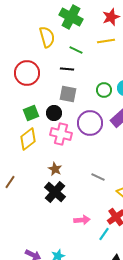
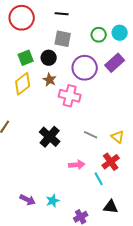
pink cross: (61, 134) -> (70, 96), moved
brown star: (55, 169) -> (50, 80), moved
gray line: (98, 177) -> (91, 135), moved
cyan line: (104, 234) -> (99, 179), turned -64

